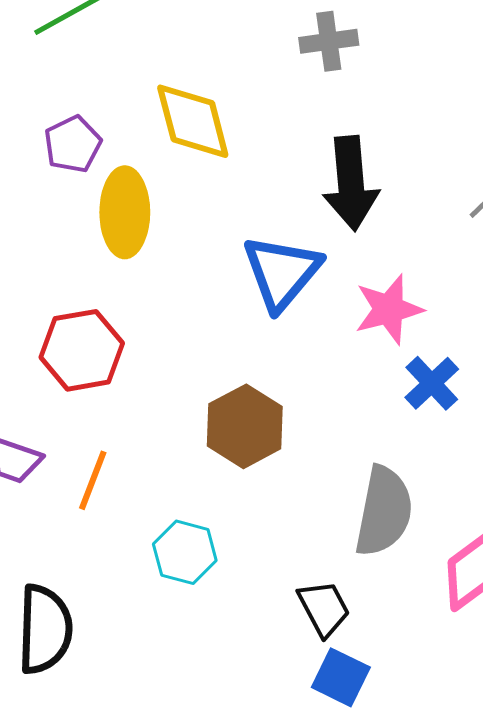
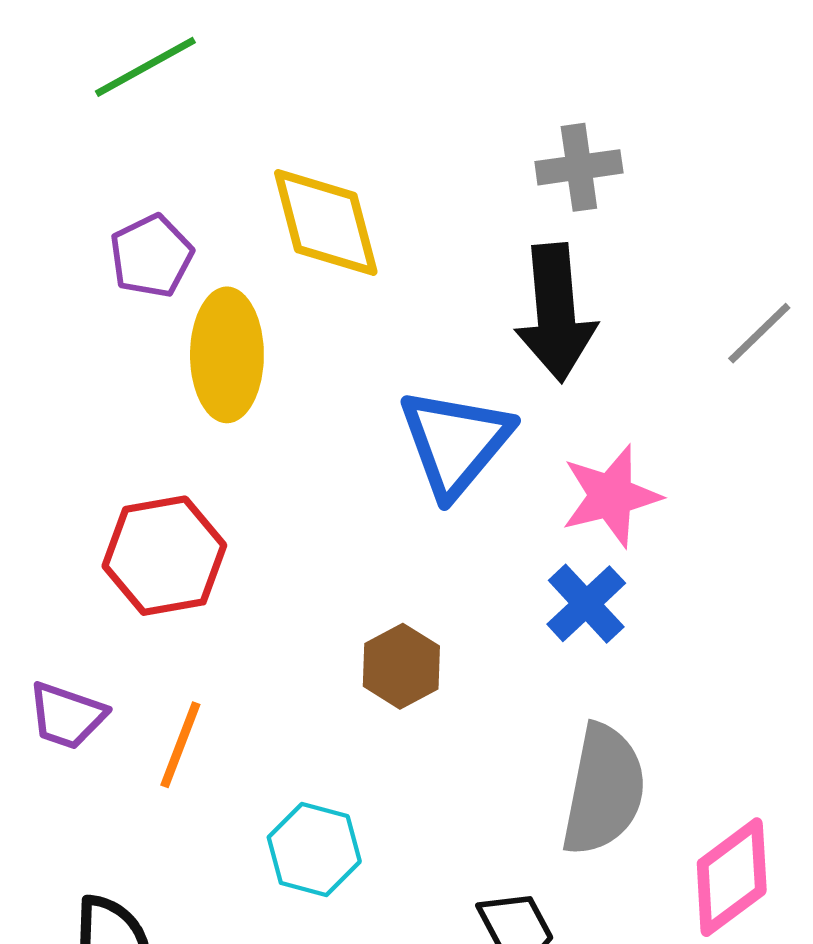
gray cross: (329, 41) -> (579, 167), moved
blue cross: (432, 383) -> (586, 604), moved
brown hexagon: (245, 426) -> (401, 666), size x0.7

